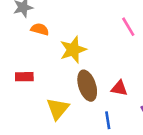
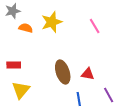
yellow star: (73, 50) -> (52, 22), moved
yellow triangle: (58, 109) -> (21, 90), moved

